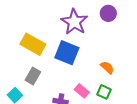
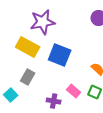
purple star: (74, 22) -> (43, 22), moved, turned 30

